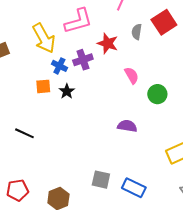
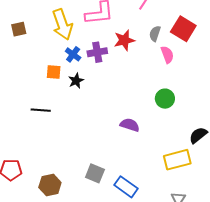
red square: (164, 22) -> (183, 29), turned -35
red star: (108, 43) -> (124, 40), turned 30
pink semicircle: (132, 75) -> (167, 55), moved
black line: (24, 133) -> (41, 110), moved, turned -30

